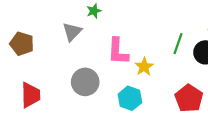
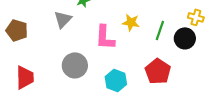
yellow star: (144, 67) -> (131, 22), moved, turned -30
red pentagon: (189, 98) -> (158, 71), moved

